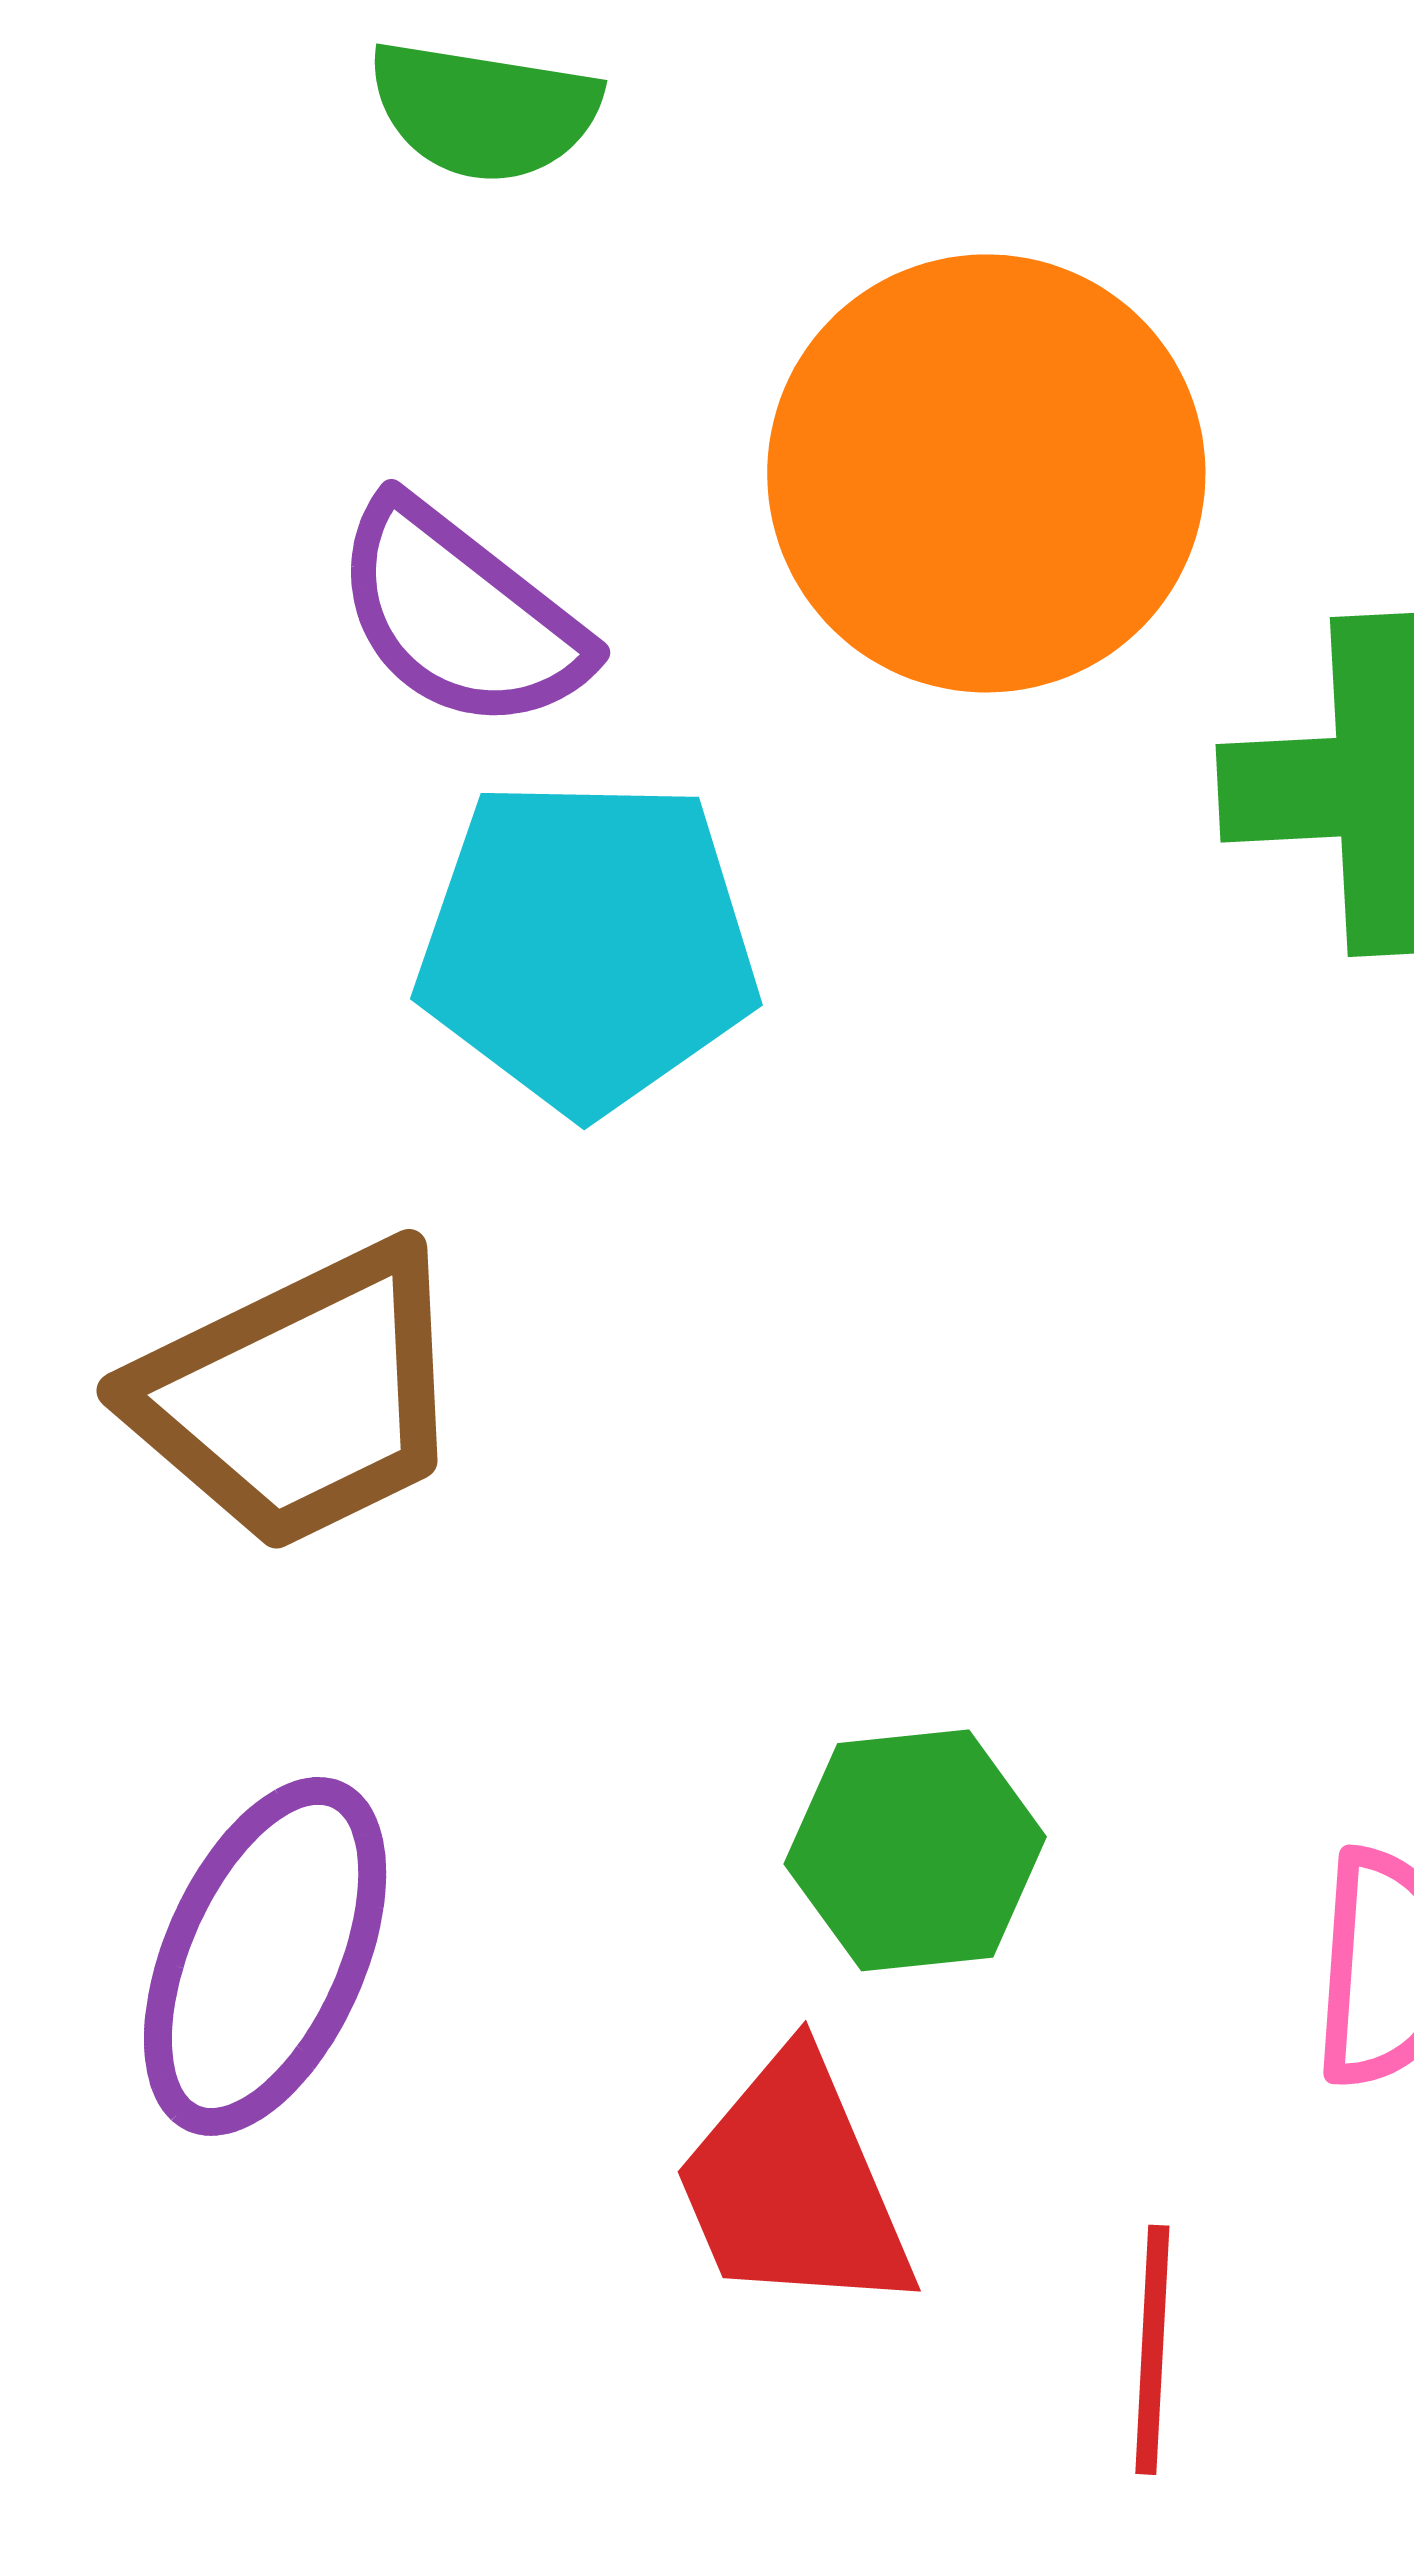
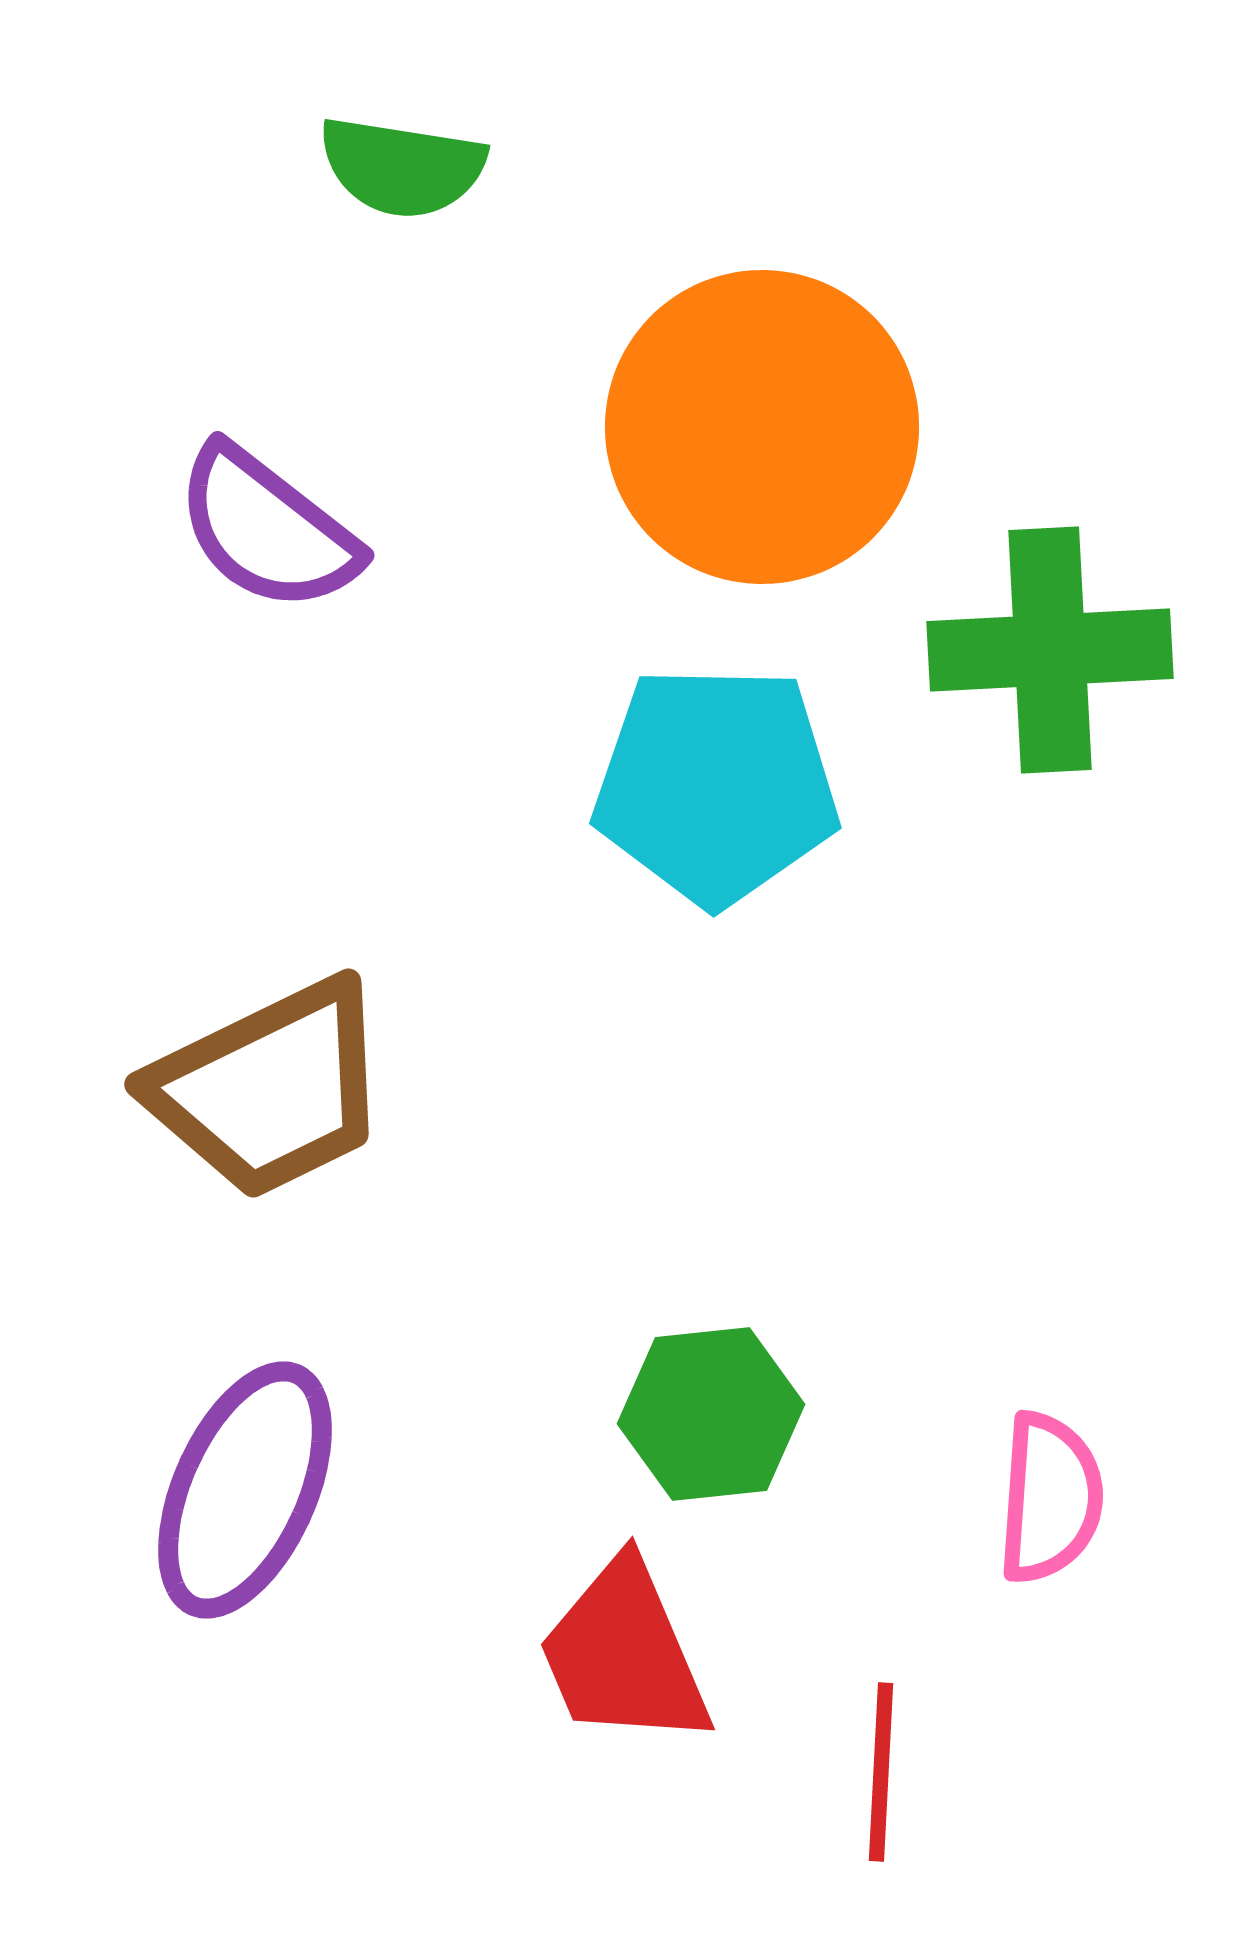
purple semicircle: (460, 616) -> (267, 529), moved
cyan pentagon: (587, 945) -> (716, 785), moved

